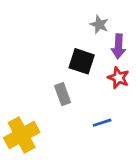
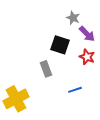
purple arrow: (118, 46) -> (87, 34), turned -48

